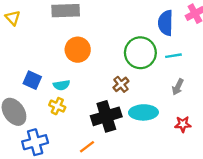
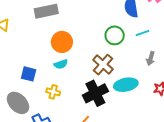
green circle: (140, 53) -> (115, 35), size x0.7
brown cross: (121, 84) -> (103, 65), size x1.5
cyan semicircle: (61, 85) -> (61, 64), moved

